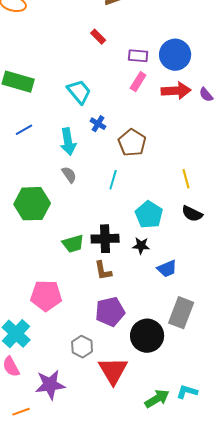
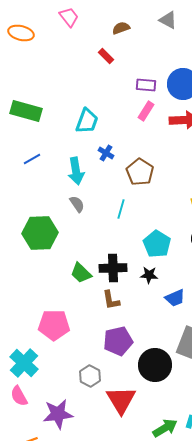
red rectangle: (98, 37) -> (106, 56), moved
cyan trapezoid: (79, 92) -> (87, 121), turned 60
green trapezoid: (73, 244) -> (81, 273), turned 60

